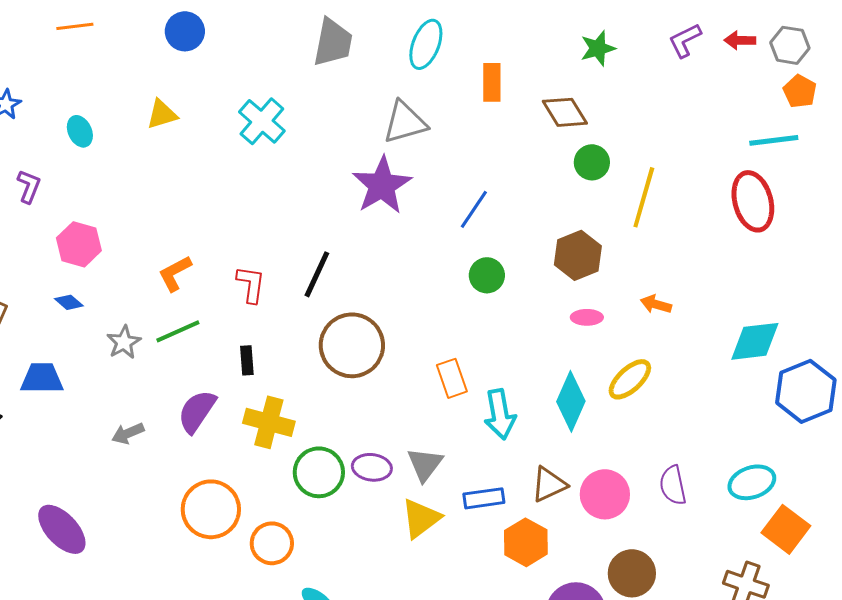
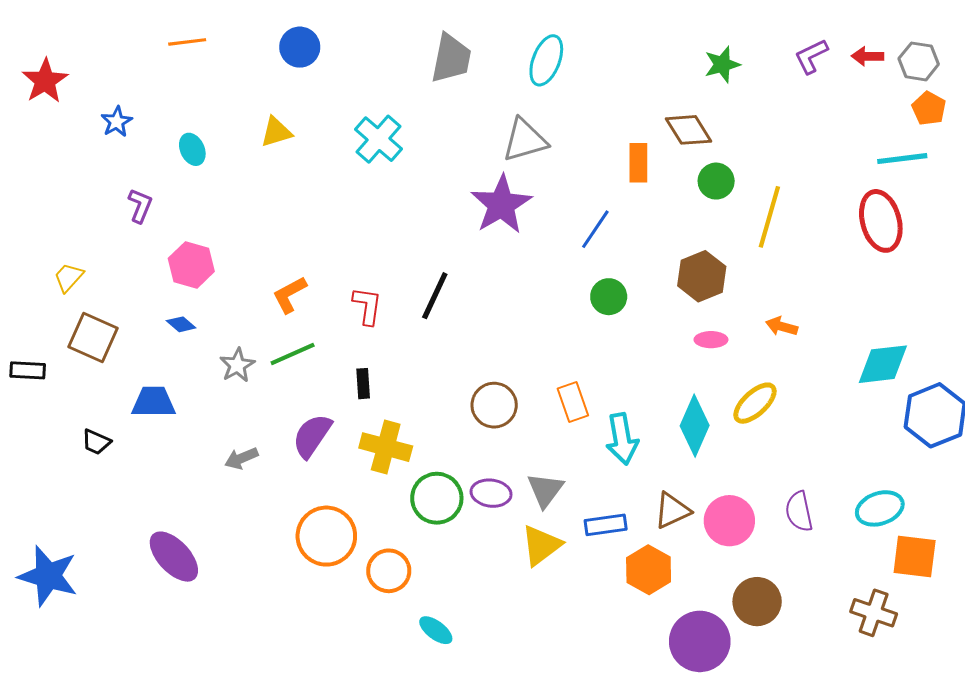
orange rectangle: (492, 82) -> (638, 163), moved
brown circle: (352, 345) -> (494, 405), moved, size x0.7
orange square: (786, 529) -> (915, 557), turned -30

